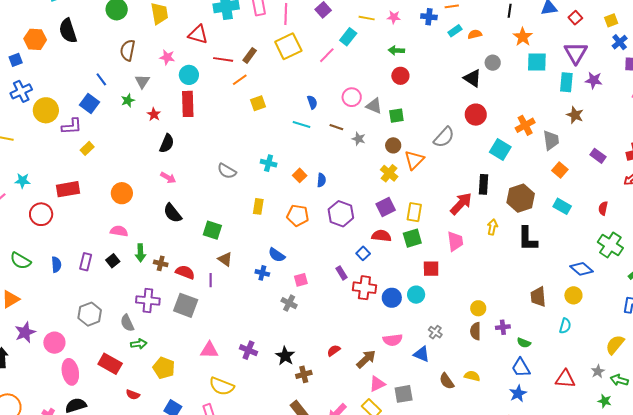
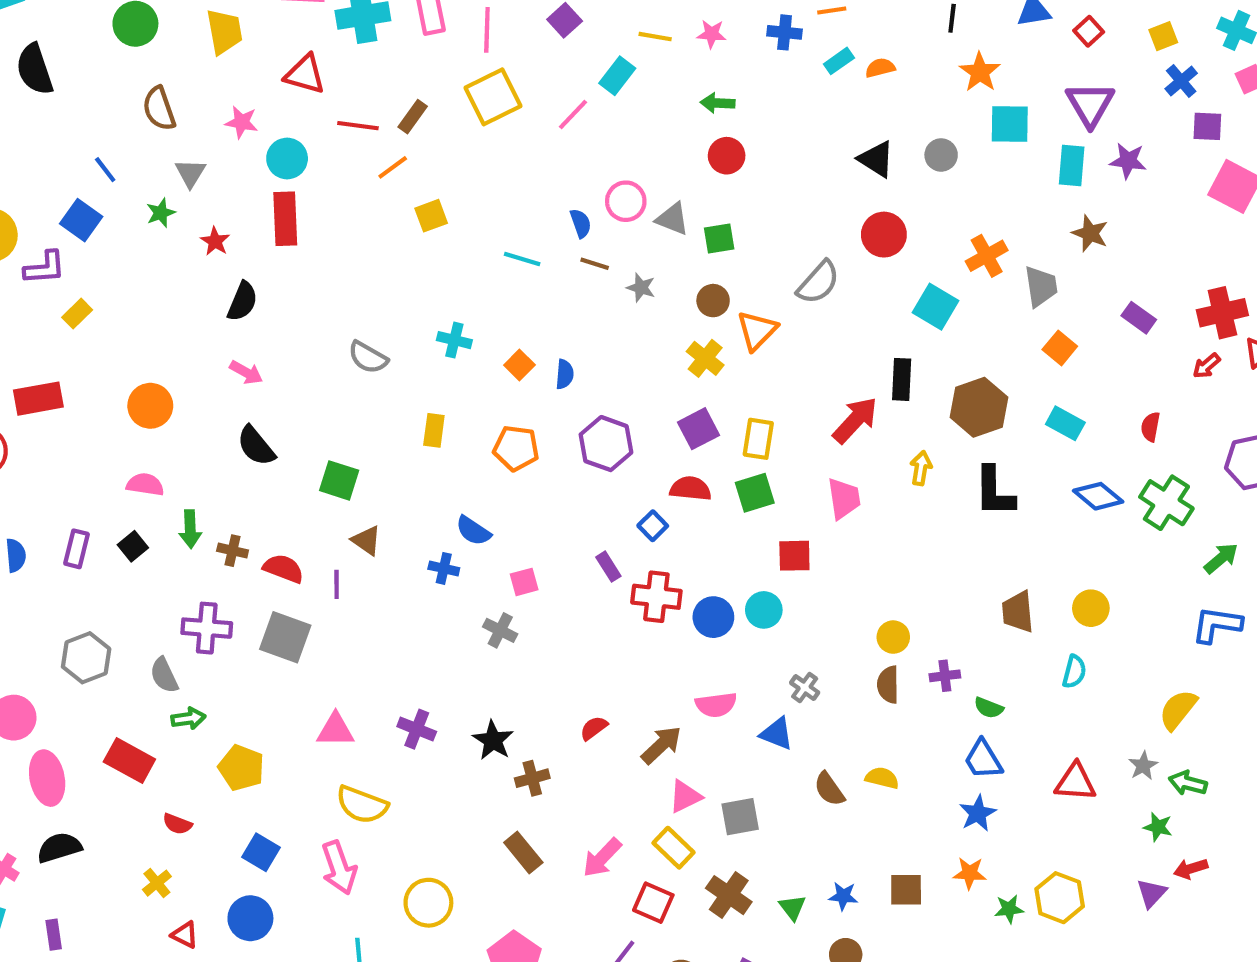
brown semicircle: (128, 50) -> (159, 109), turned -30
gray circle: (493, 63) -> (941, 155), moved
blue semicircle: (312, 102) -> (581, 223), moved
blue diamond: (581, 269) -> (1098, 496), moved

